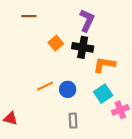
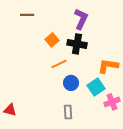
orange L-shape: (104, 65) -> (108, 66), moved
orange line: (45, 86) -> (59, 64), moved
blue circle: (68, 89) -> (71, 83), moved

